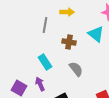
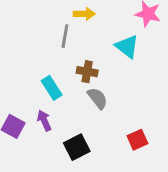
gray line: (45, 25) -> (65, 36), moved
brown cross: (69, 42) -> (87, 72), moved

